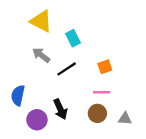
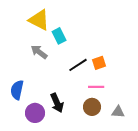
cyan rectangle: (73, 38) -> (59, 36), moved
black line: (67, 69) -> (78, 65), moved

